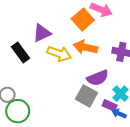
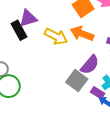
purple triangle: (42, 33) -> (28, 18), moved
purple semicircle: (98, 78) -> (90, 65), turned -35

